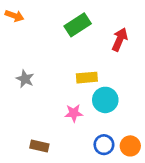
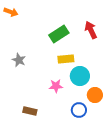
green rectangle: (78, 25) -> (59, 34), moved
red arrow: (120, 39) -> (91, 30), turned -48
orange circle: (130, 146) -> (95, 95), moved

